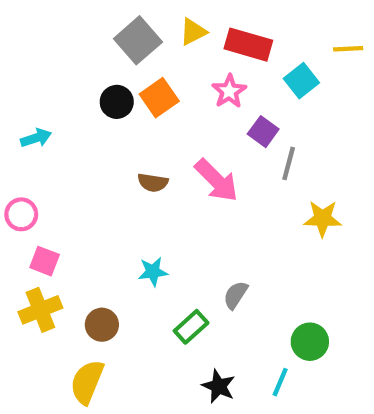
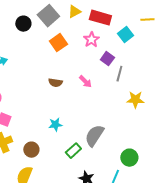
black circle: (117, 102) -> (23, 24), moved
pink arrow: (216, 180) -> (85, 82), size x0.6
gray semicircle: (236, 295) -> (94, 136), size x1.6

